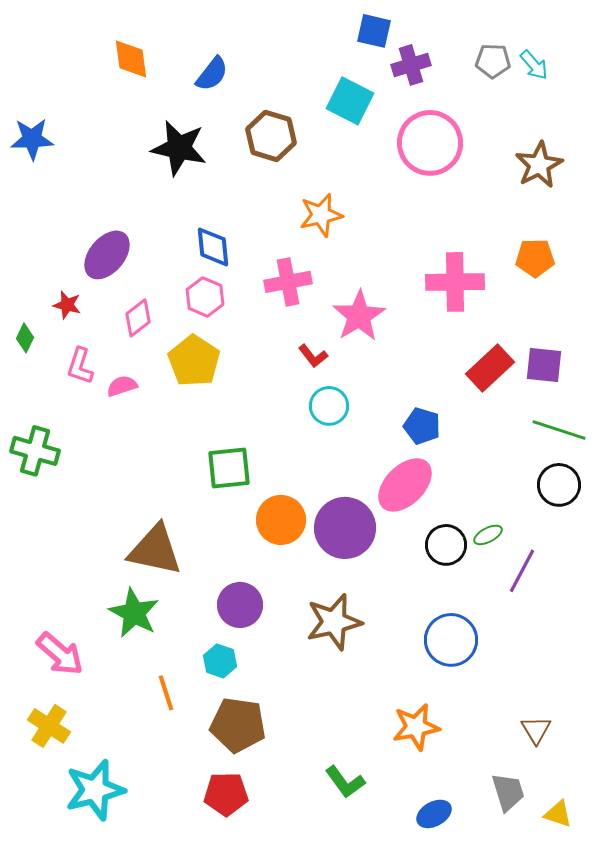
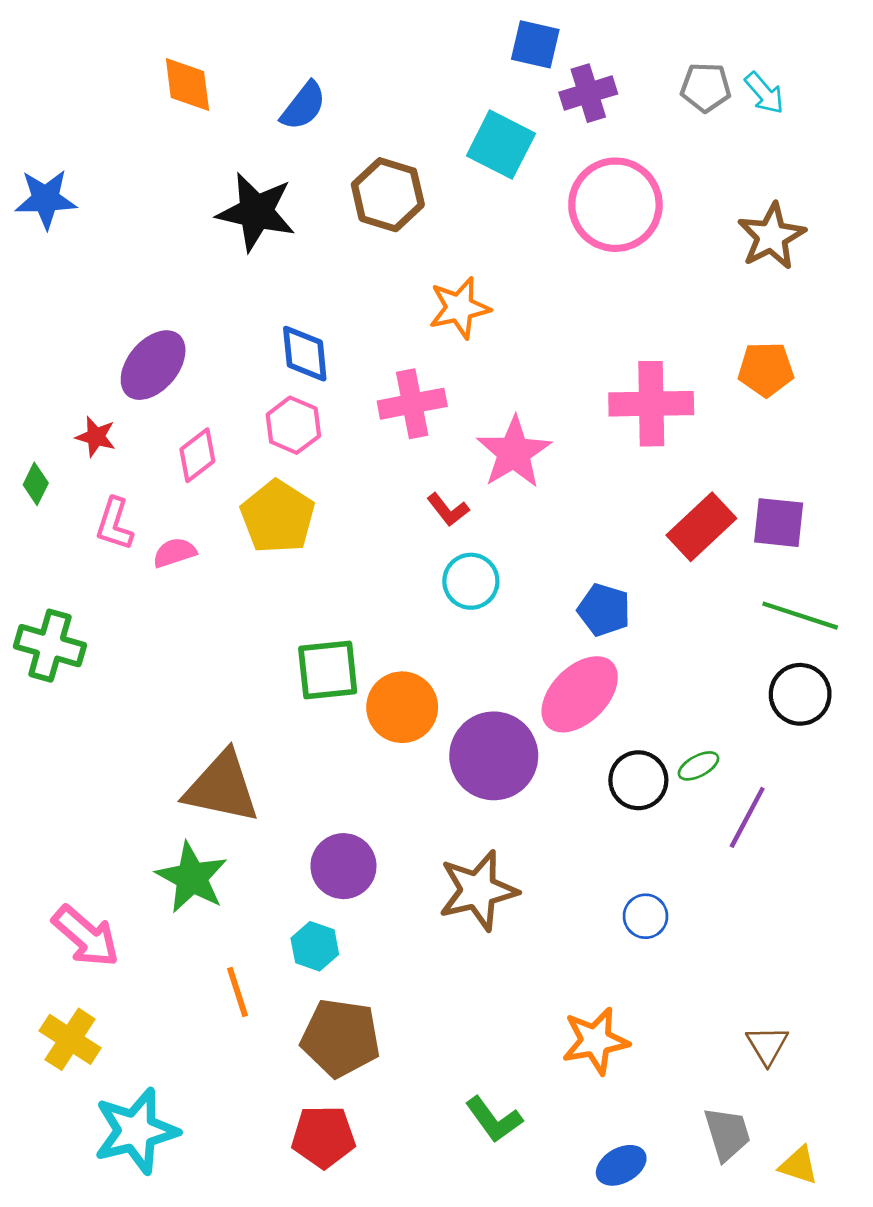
orange circle: (281, 520) -> (402, 707), moved
blue circle: (451, 640) -> (646, 916), size x0.6

